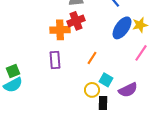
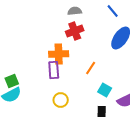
orange cross: (60, 30) -> (59, 54), moved
yellow circle: (92, 90) -> (61, 100), moved

